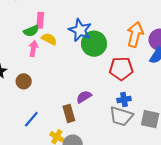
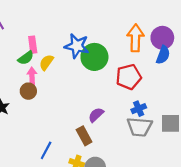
yellow semicircle: (49, 39) -> (46, 62), turned -70
brown circle: (24, 81) -> (28, 91), moved

